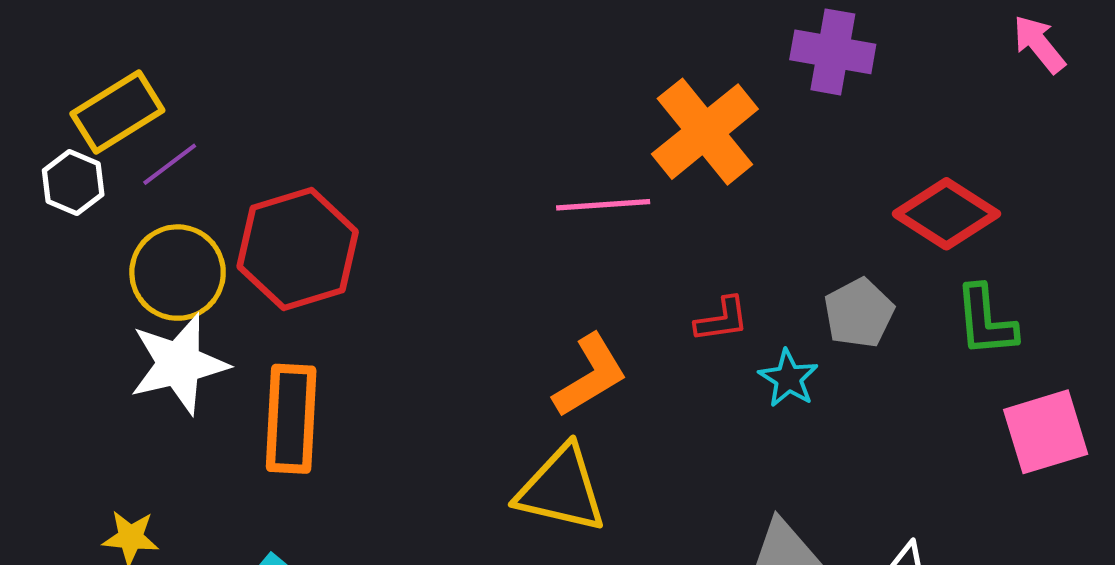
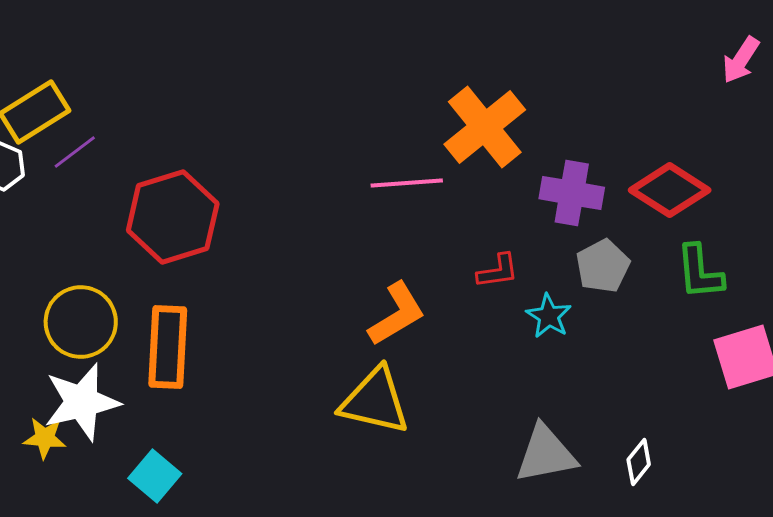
pink arrow: (1039, 44) -> (741, 60), turned -108
purple cross: (833, 52) -> (572, 193), moved
yellow circle: (178, 273) -> (81, 322), moved
white star: (179, 364) -> (82, 402), moved

